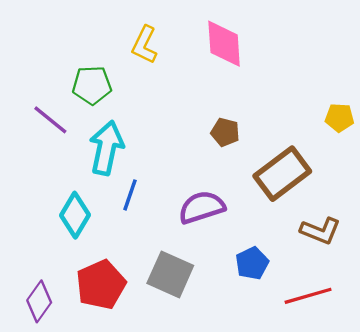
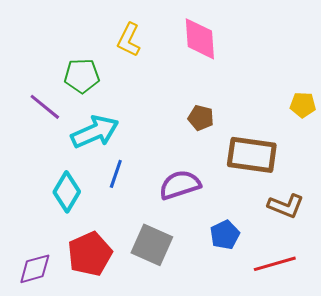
cyan arrow: (106, 148) -> (95, 132), turned 54
brown rectangle: (282, 174) -> (252, 155), turned 45
purple diamond: (39, 301) -> (35, 269), turned 39

